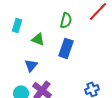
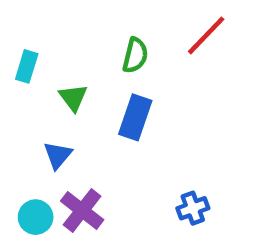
green triangle: (38, 39) -> (73, 97), turned 32

